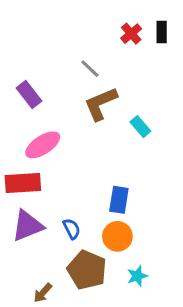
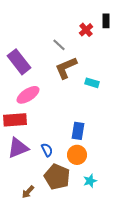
red cross: (131, 34) -> (86, 30), moved
purple rectangle: (29, 95) -> (19, 62), size x1.4
cyan rectangle: (140, 127) -> (92, 83), turned -32

